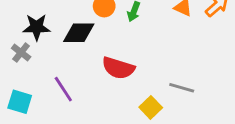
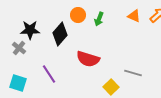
black diamond: (79, 33) -> (60, 34), turned -50

